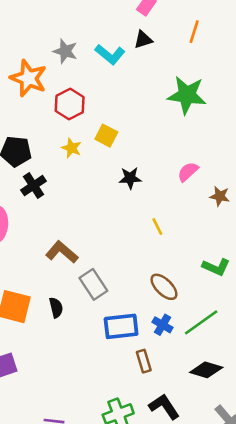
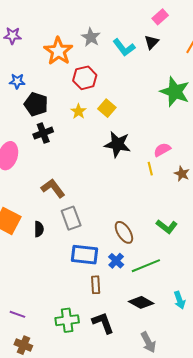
black triangle: (143, 40) -> (152, 42), turned -42
black star: (130, 178) -> (117, 144), size x1.5
yellow line: (157, 227) -> (150, 169), moved

